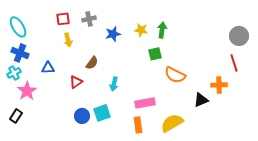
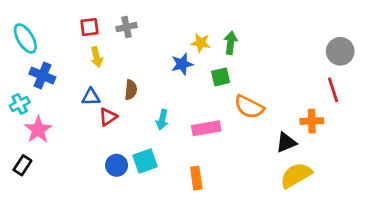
blue star: (113, 34) -> (182, 64), moved
blue cross: (20, 53) -> (42, 76), moved
brown semicircle: (92, 63) -> (131, 90), turned -32
blue triangle: (48, 68) -> (91, 97), moved
pink rectangle: (145, 103) -> (206, 128), moved
yellow semicircle: (172, 123) -> (296, 175), moved

